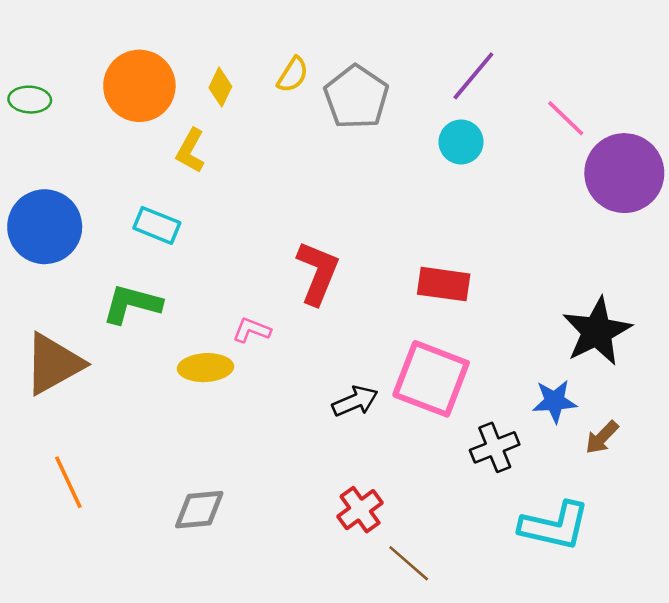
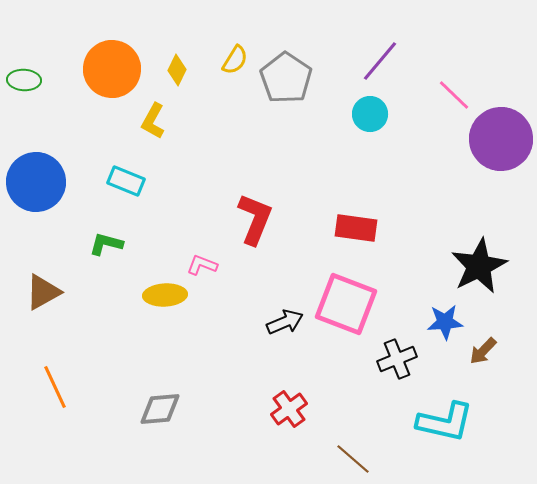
green L-shape: (132, 304) -> (106, 244), size x0.7
brown triangle: (53, 364) -> (43, 292), size x0.7
brown line: (409, 563) -> (353, 459), moved

